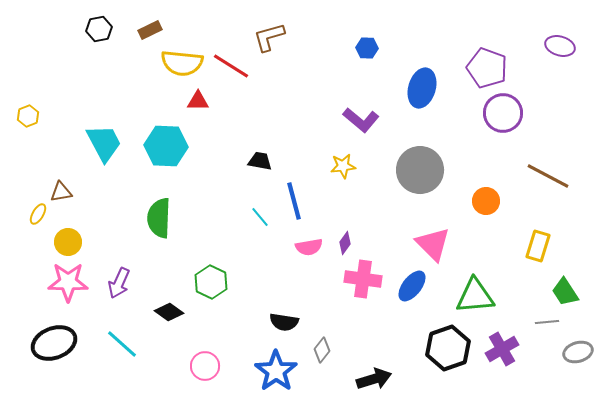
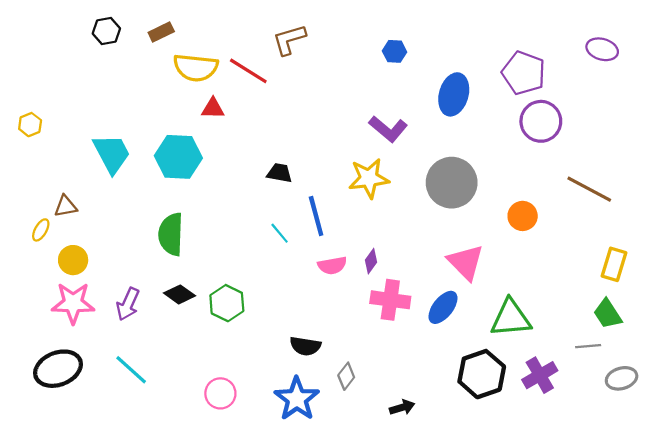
yellow star: (343, 166) -> (369, 178), size x1.5
yellow rectangle: (538, 246) -> (614, 264), moved
black diamond: (169, 312) -> (180, 294), moved
black arrow: (374, 379) -> (402, 407), size x0.7

